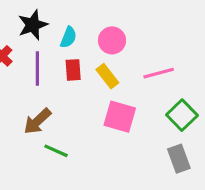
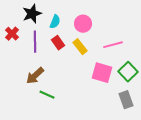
red rectangle: (73, 70) -> (58, 43), turned -32
pink square: (120, 117) -> (102, 73), moved

